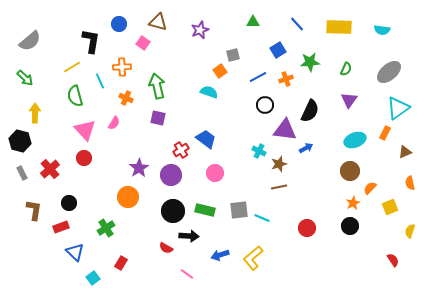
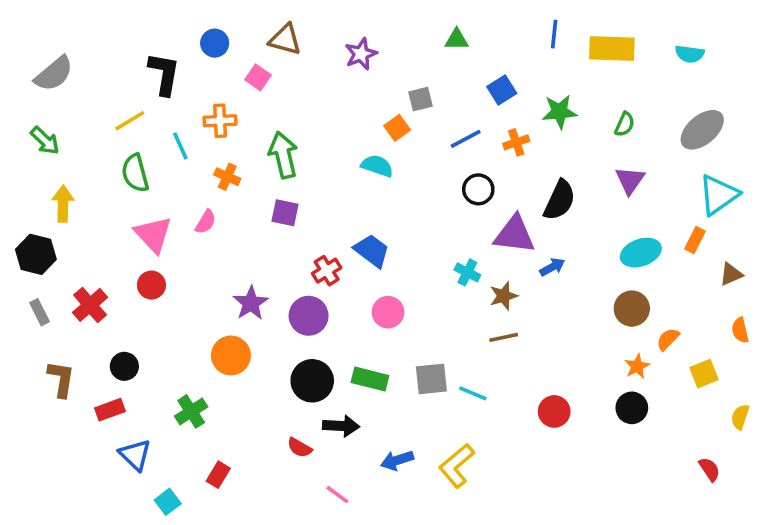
blue line: (297, 24) -> (554, 34), moved, turned 49

